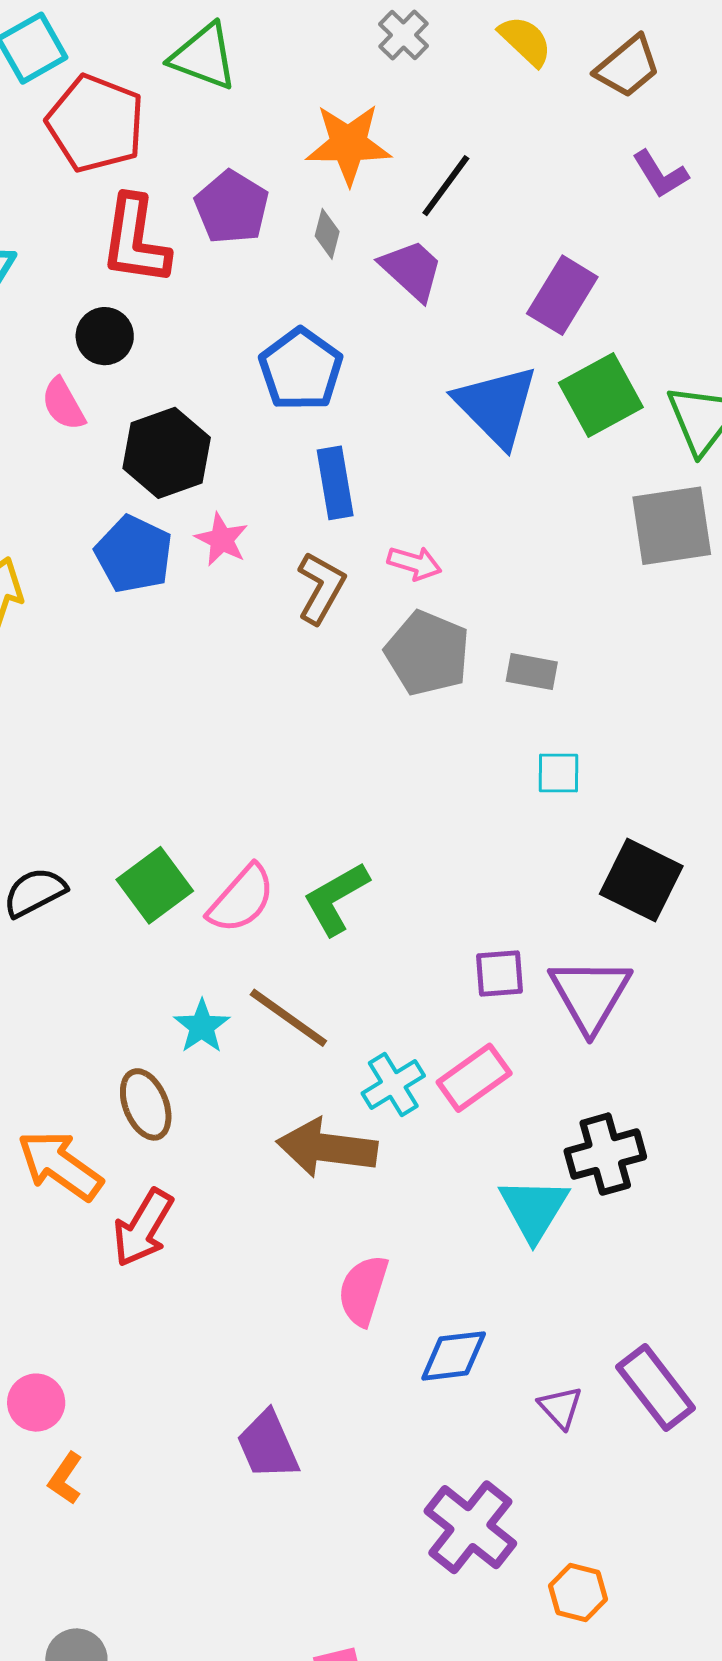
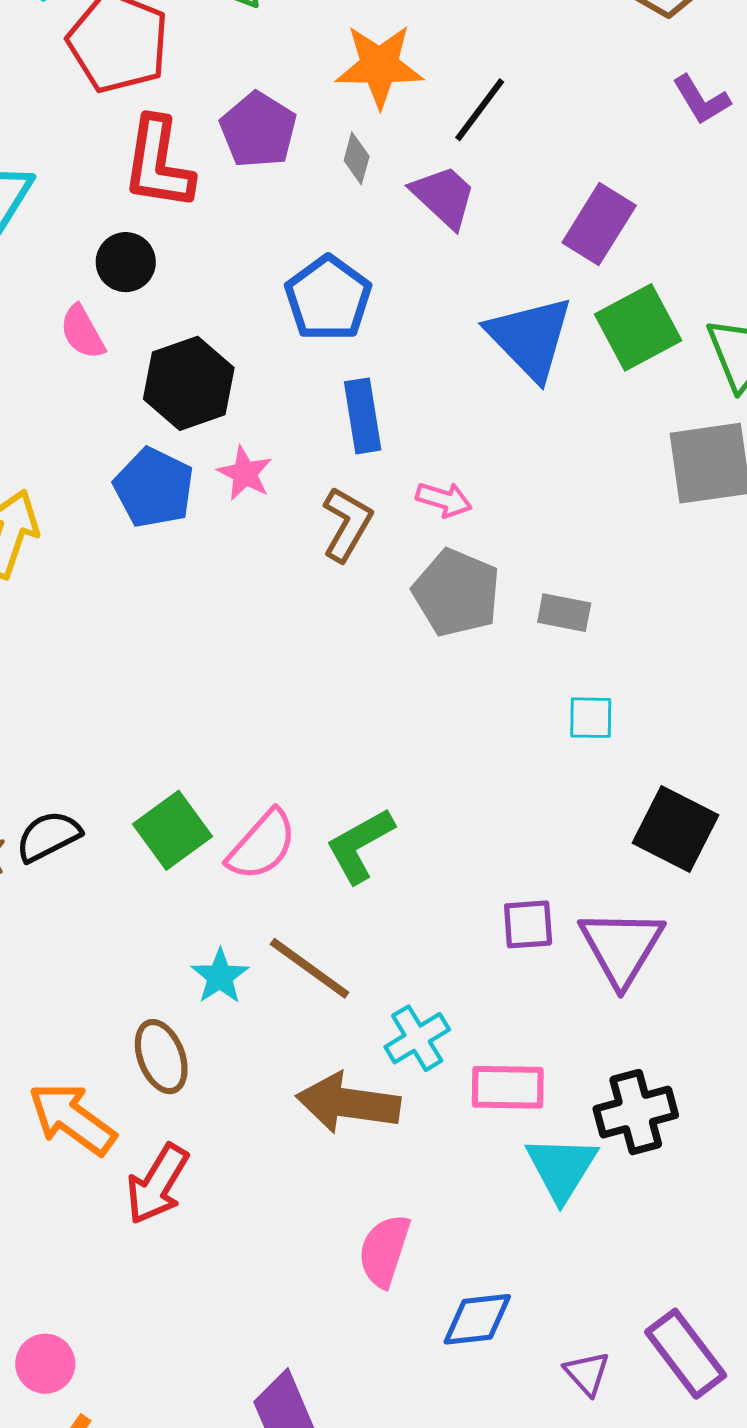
pink rectangle: (474, 1078) -> (508, 1087), moved, turned 36

